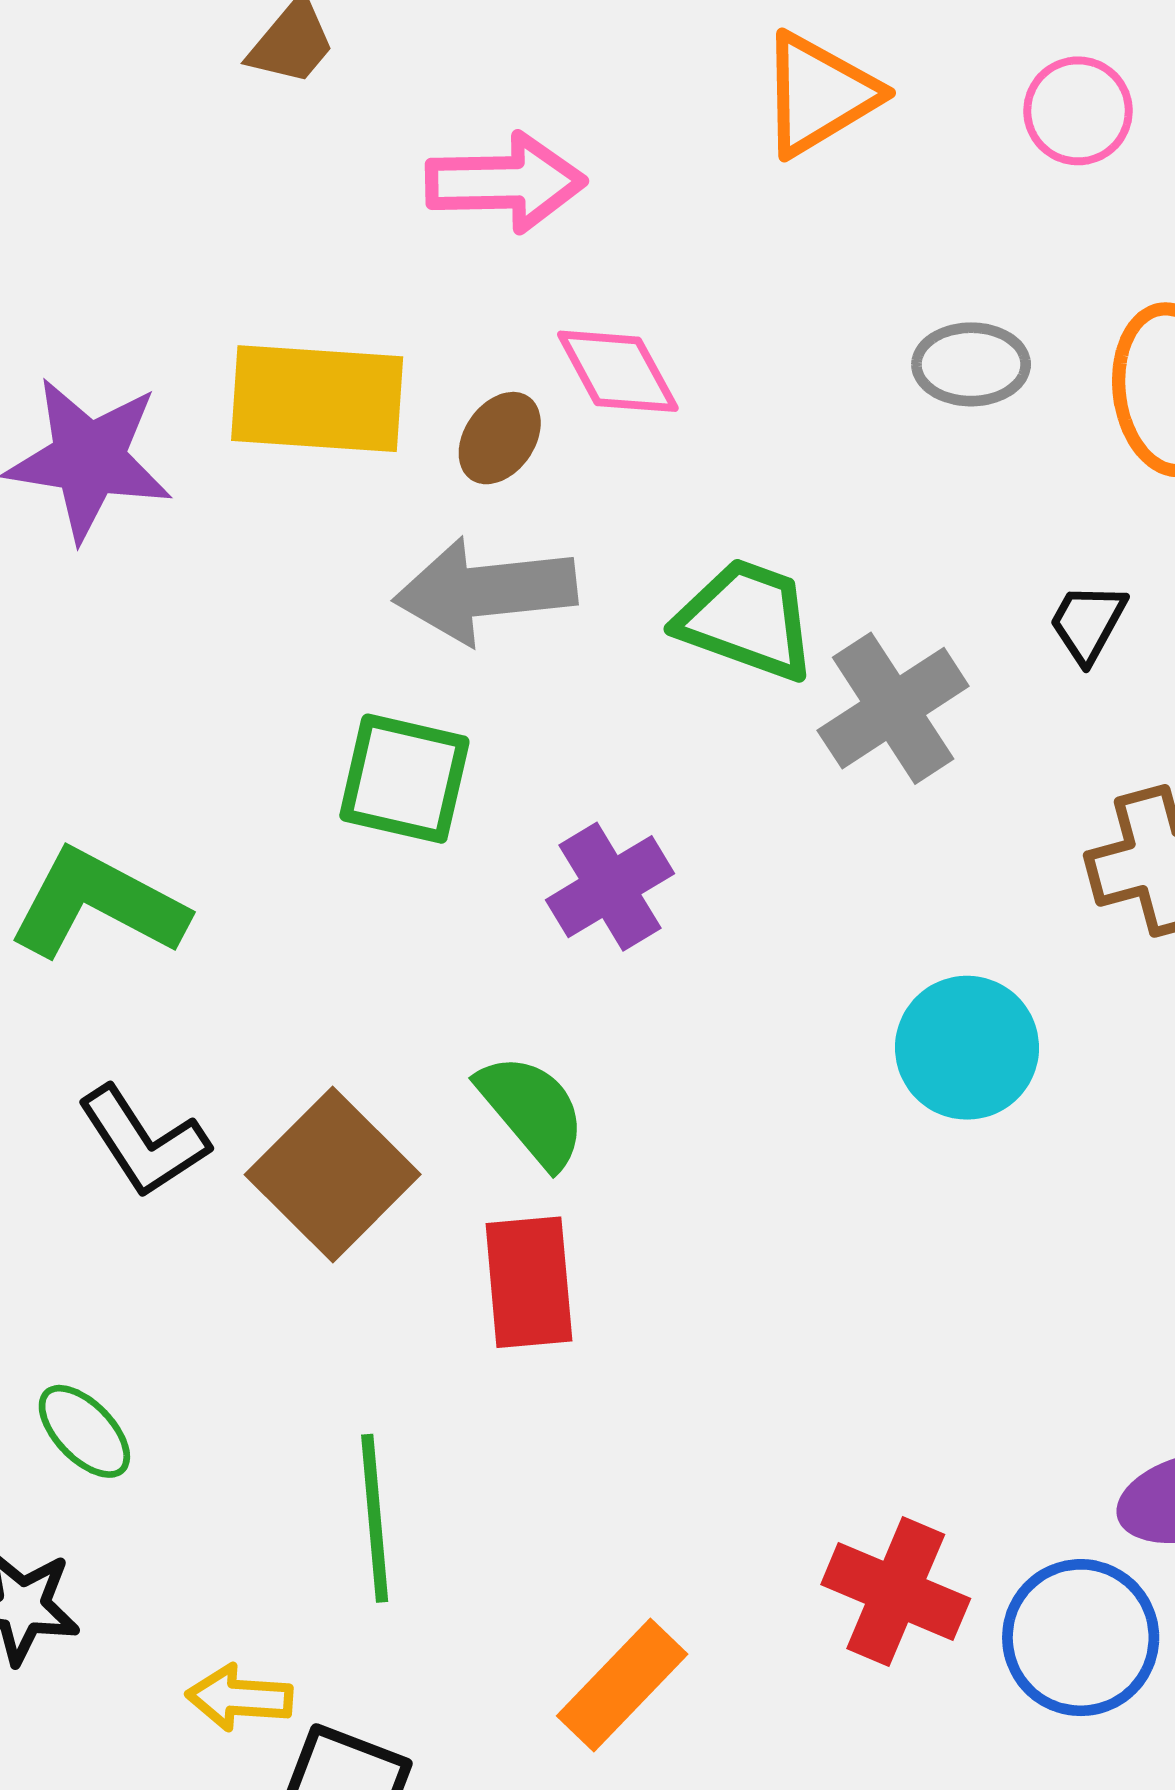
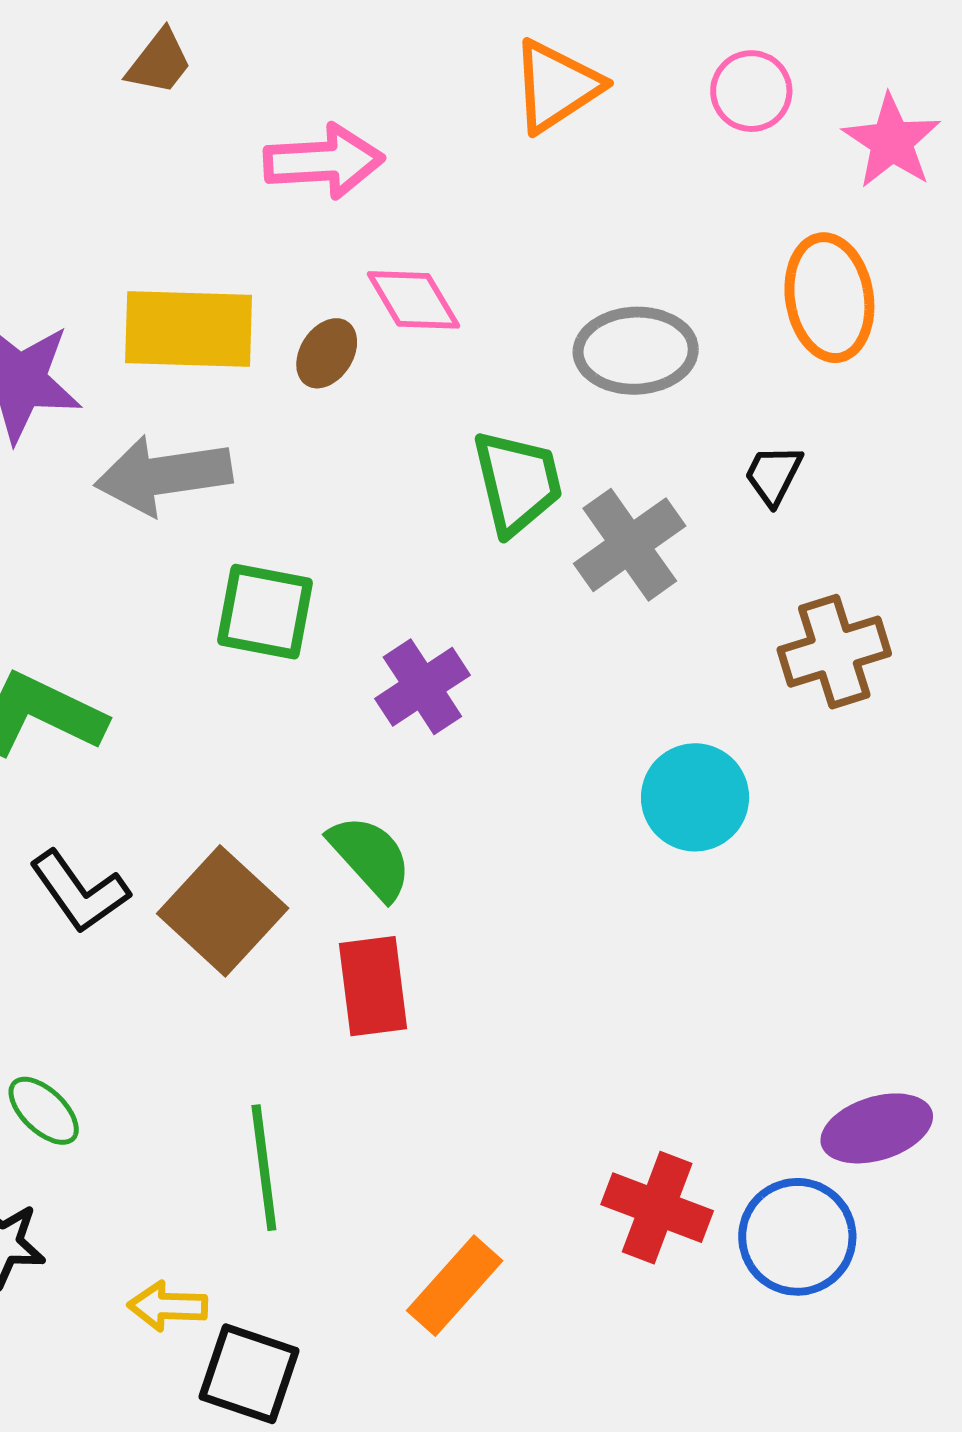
gray ellipse: (971, 364) -> (636, 351), moved, size x1.4
gray arrow: (485, 591) -> (163, 475), moved
green trapezoid: (747, 619) -> (517, 482), turned 59

